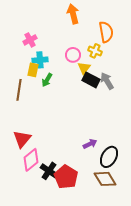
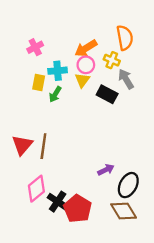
orange arrow: (73, 14) -> (86, 48), moved, turned -108
cyan cross: (40, 60) -> (58, 71), moved
yellow triangle: (84, 68) -> (82, 80), moved
gray arrow: (107, 81) -> (126, 79), moved
brown line: (19, 90) -> (43, 146), moved
red triangle: (22, 139) -> (22, 145), moved

